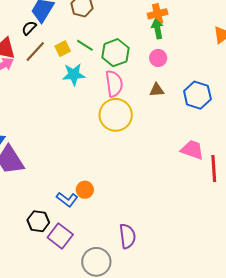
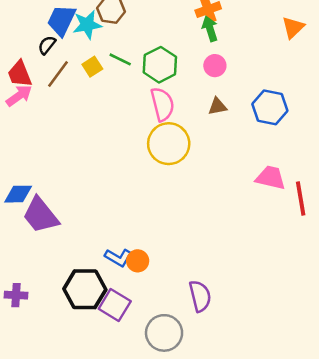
cyan star: (74, 75) -> (87, 25), moved
orange circle: (85, 190) -> (138, 261), moved
black hexagon: (38, 221) -> (85, 289), size x1.5

